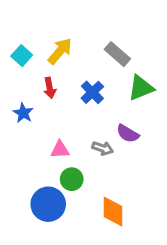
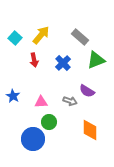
blue star: (23, 113) -> (13, 96), moved
orange diamond: (113, 212) -> (90, 130), moved

